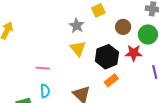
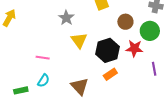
gray star: (77, 26) -> (66, 18), moved
cyan semicircle: (45, 91) -> (43, 81), turned 32

